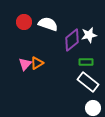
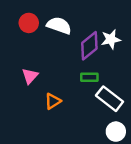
green rectangle: (86, 62) -> (89, 77), moved
orange triangle: (37, 63) -> (53, 101), moved

